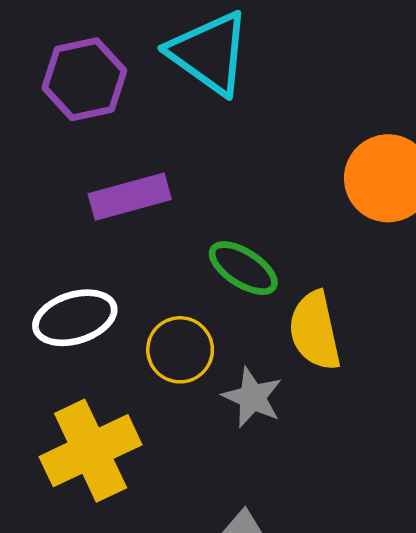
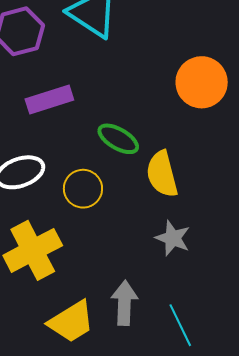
gray star: (252, 397) -> (173, 238), moved

